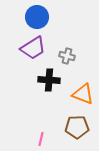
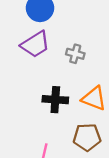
black cross: (49, 80) -> (55, 100), moved

